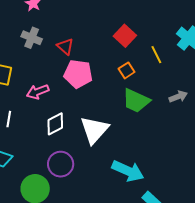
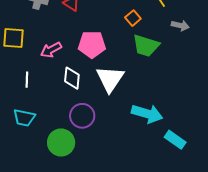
pink pentagon: (78, 74) -> (92, 44), moved
gray arrow: (178, 97) -> (180, 25), moved, turned 42
white diamond: (55, 124) -> (72, 78), turned -50

